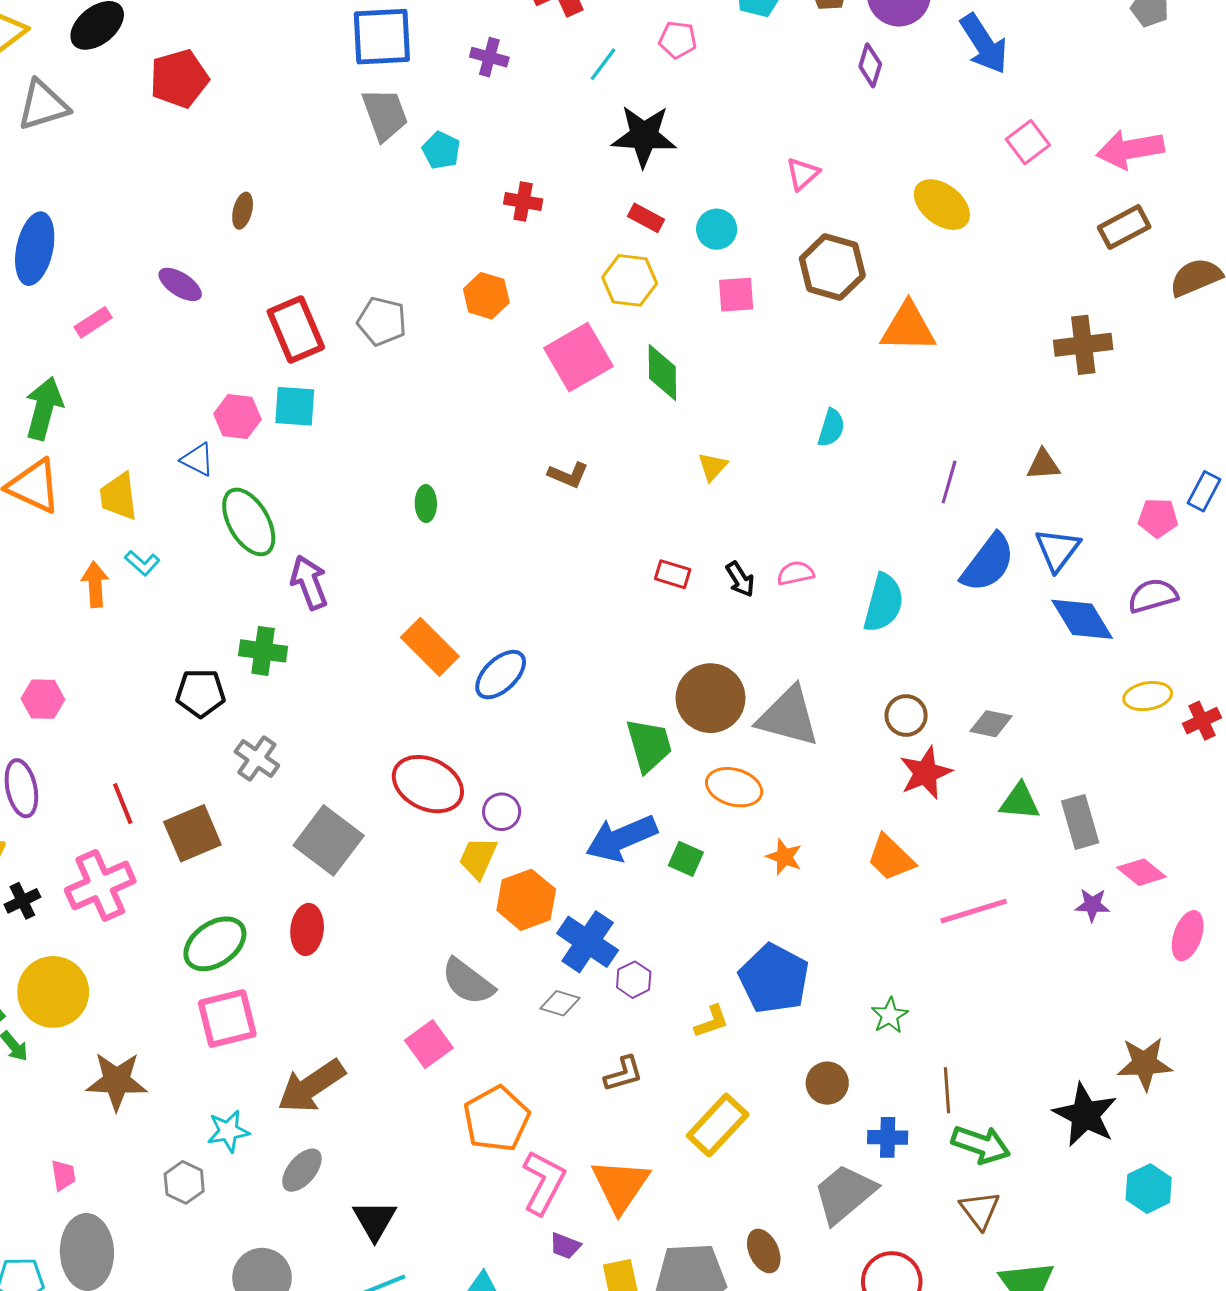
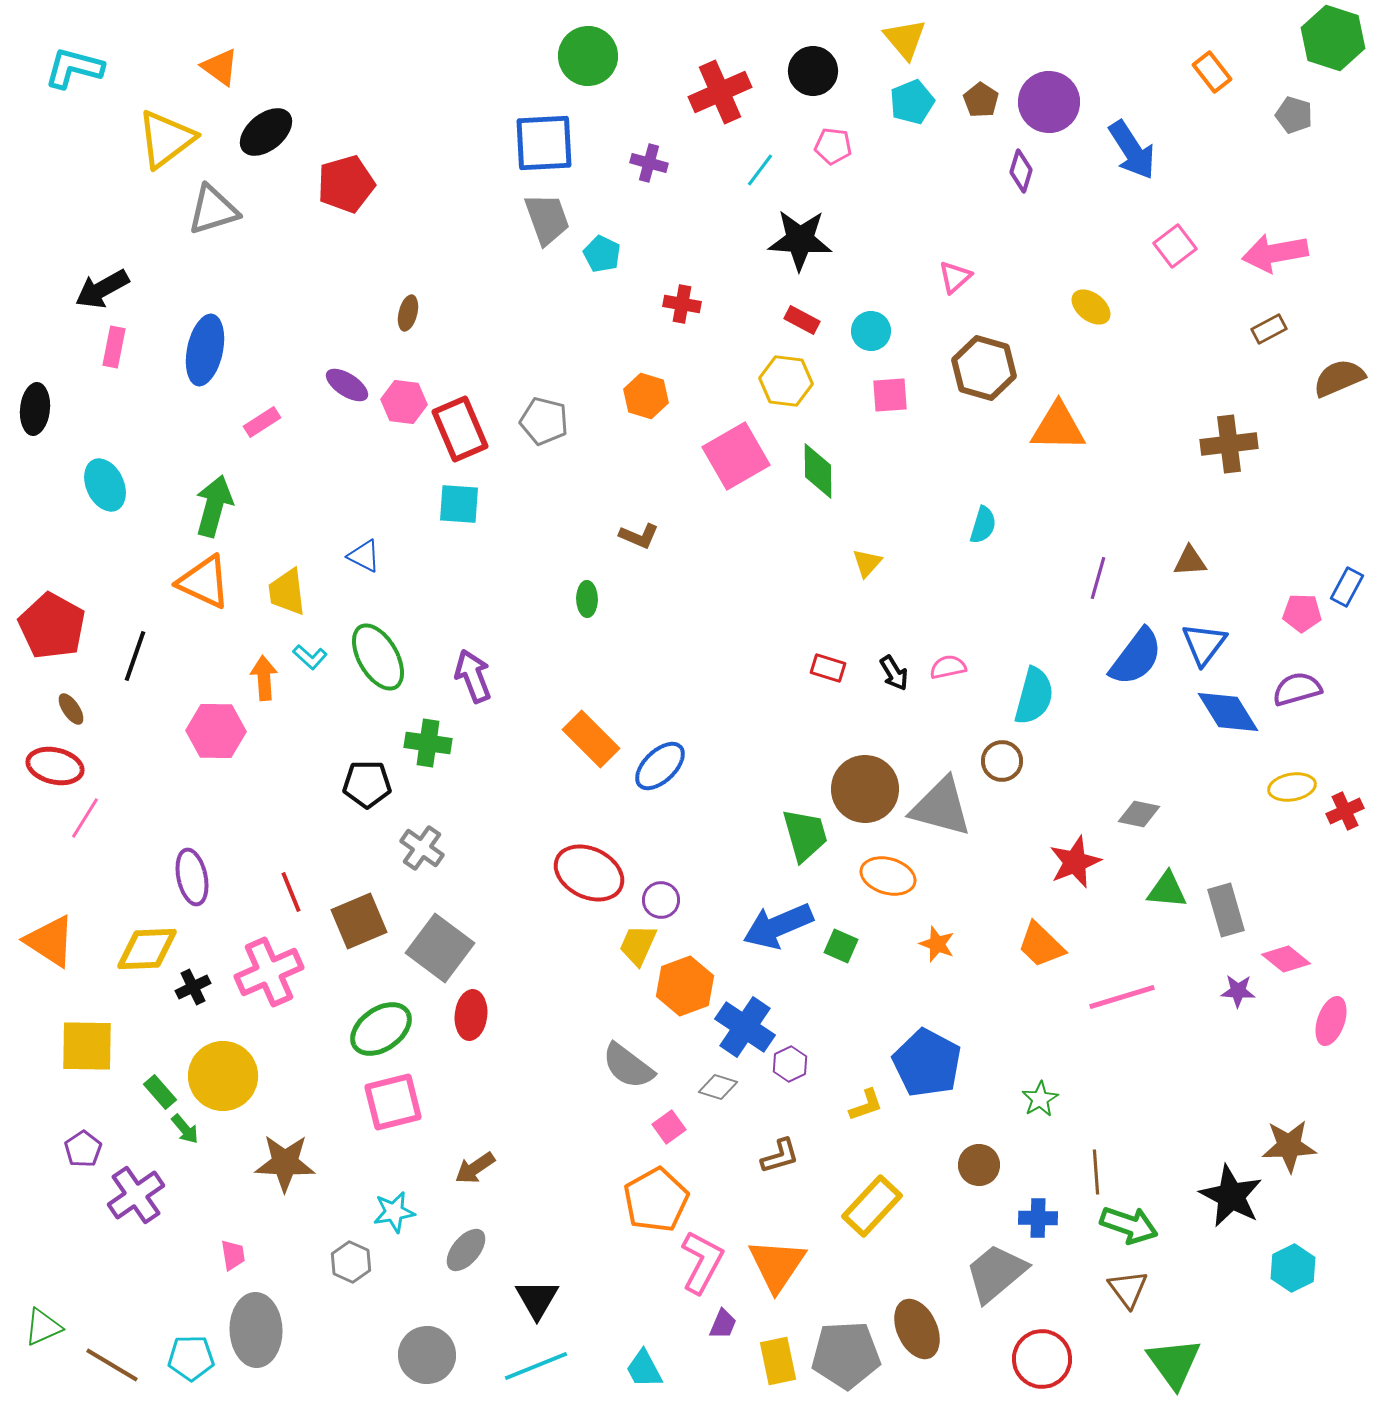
yellow ellipse: (942, 205) -> (1091, 307), size x0.7
brown rectangle: (1124, 227) -> (1269, 329), size x0.7
pink hexagon: (237, 417) -> (404, 402), moved
brown L-shape: (568, 475) -> (639, 536), moved
green ellipse: (249, 522) -> (378, 657), moved
pink hexagon: (43, 699) -> (216, 731), moved, size x1.4
brown circle: (906, 715) -> (1002, 761), moved
gray square: (329, 840) -> (440, 948), moved
pink square: (429, 1044) -> (669, 1127), moved, size x0.7
brown arrow: (311, 1086) -> (475, 1168), size x0.6
purple trapezoid: (565, 1246) -> (723, 1324), turned -88
brown ellipse: (764, 1251) -> (917, 1329), size x1.4

